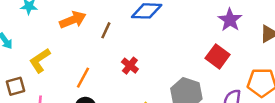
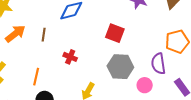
red square: (218, 56) -> (115, 33), moved

